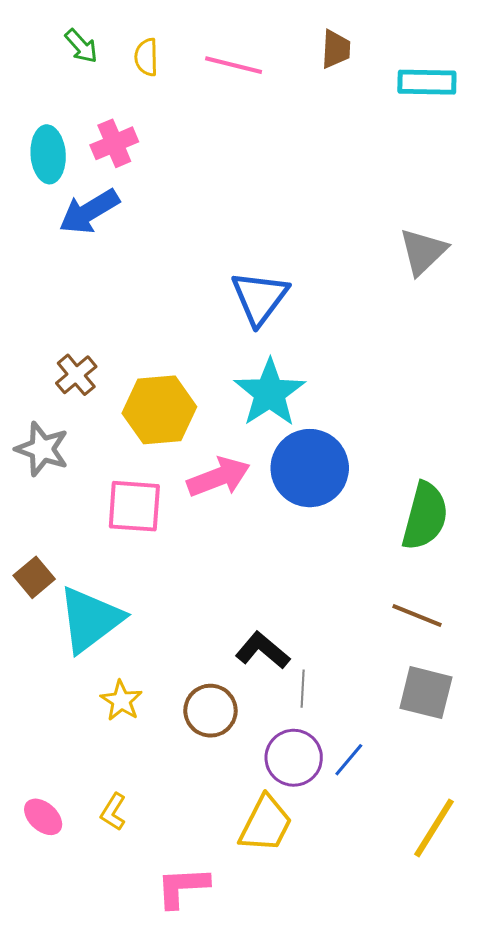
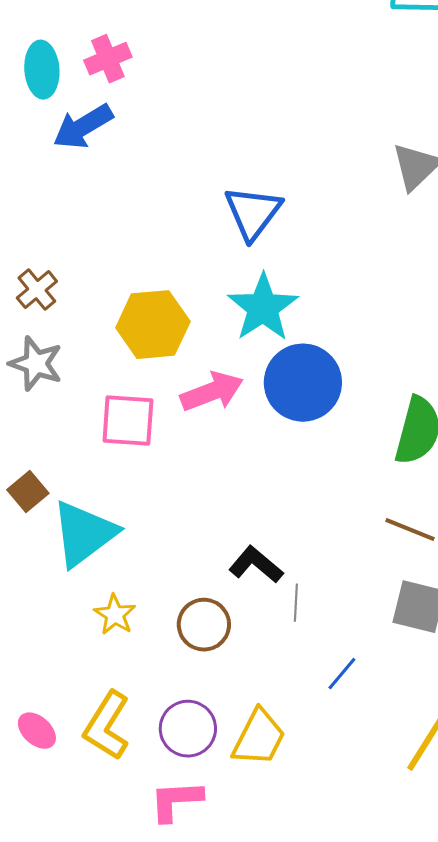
brown cross: (76, 375) -> (37, 290), moved
purple circle: (294, 758) -> (188, 729), moved
yellow L-shape: (113, 812) -> (107, 726), size x1.8

